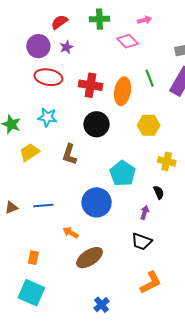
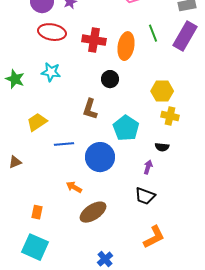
black circle: (97, 124) -> (110, 79), moved, size x0.7
yellow hexagon: (149, 125) -> (162, 91), moved
yellow trapezoid: (29, 152) -> (37, 122), moved
brown L-shape: (69, 154) -> (90, 109), moved
black semicircle: (159, 192) -> (162, 147), turned 120
blue line: (43, 205) -> (64, 144), moved

